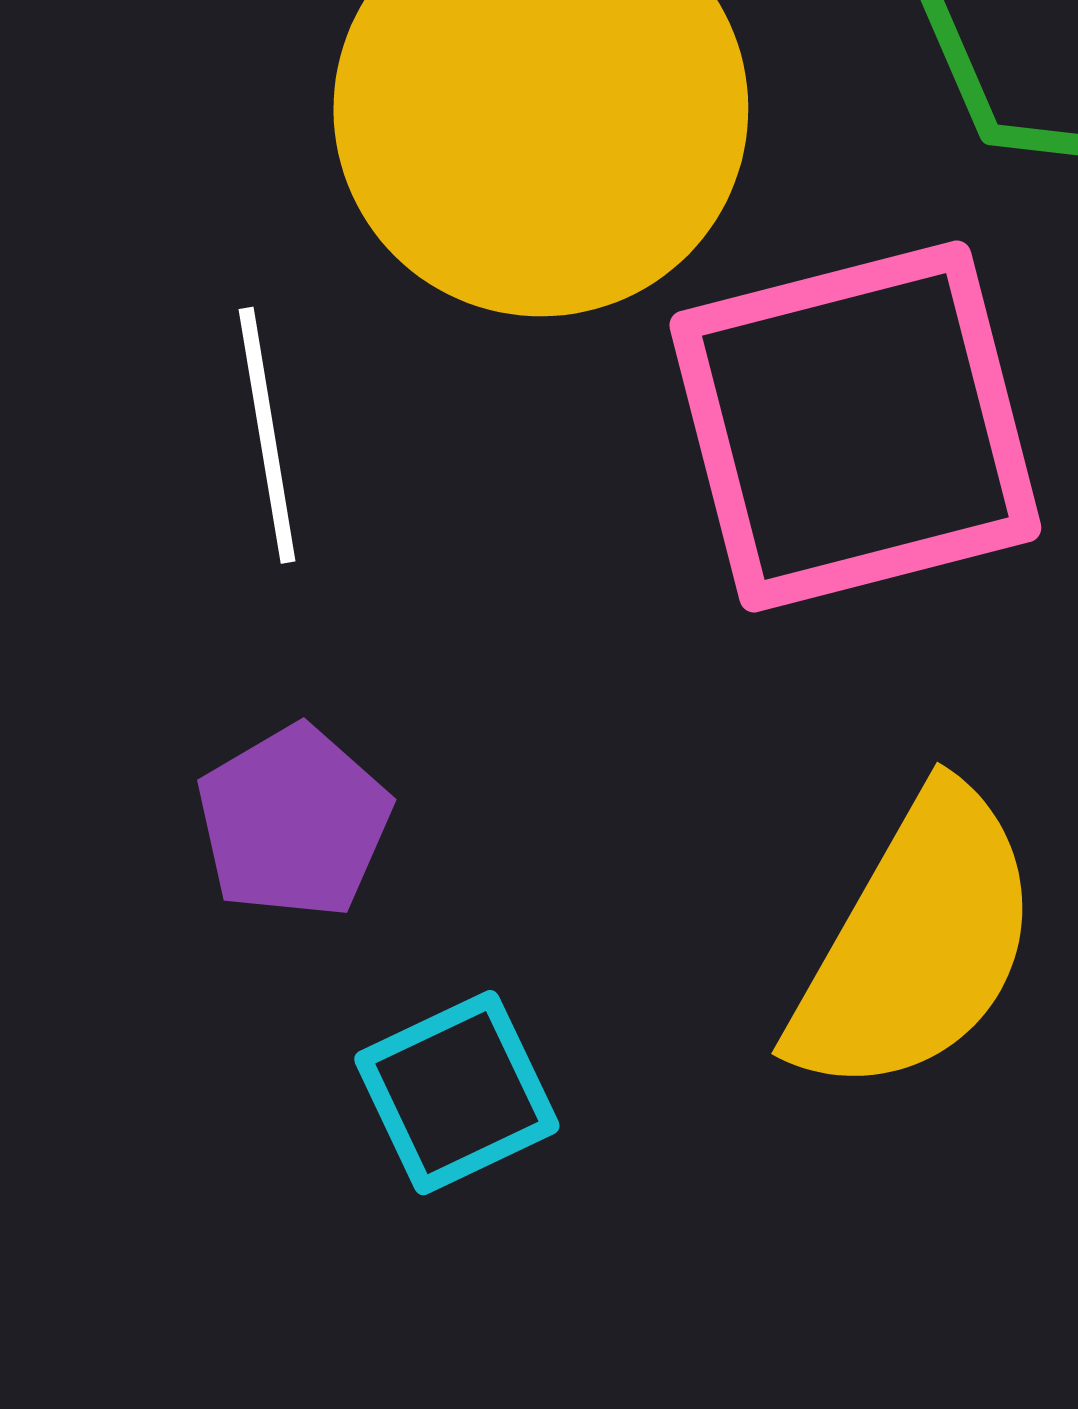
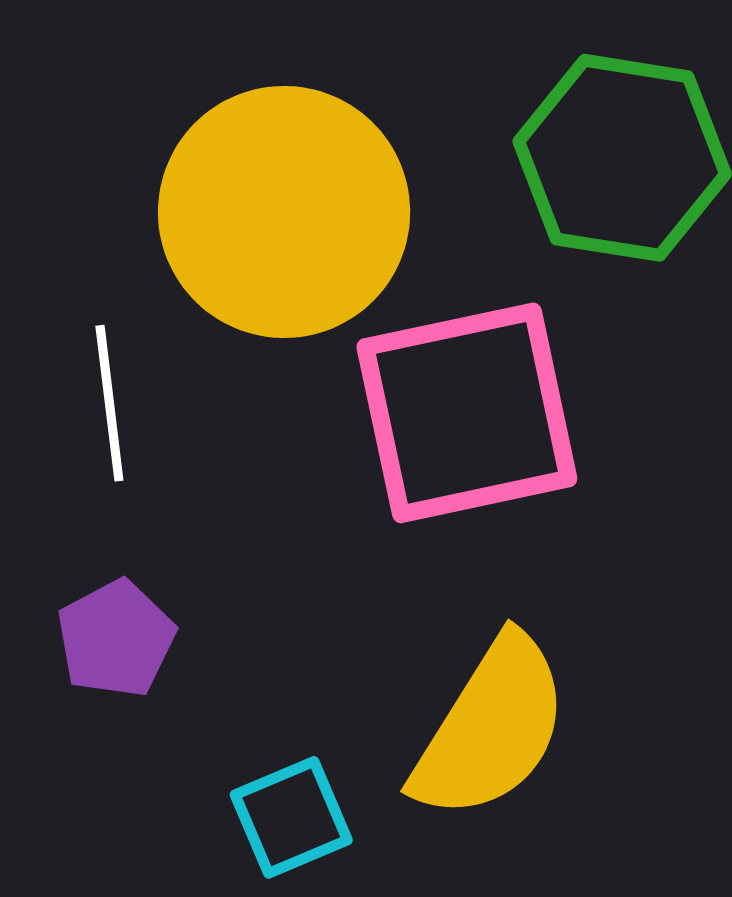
cyan square: (457, 1093) -> (291, 817), moved

